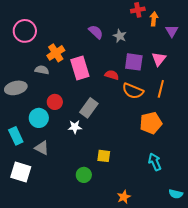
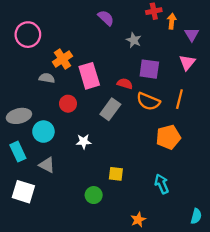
purple semicircle: (96, 32) -> (106, 18), moved
pink triangle: (159, 59) -> (187, 62), moved
gray ellipse: (16, 88) -> (19, 116), moved
red circle: (55, 102) -> (68, 104), moved
gray rectangle: (89, 108) -> (110, 109), moved
cyan arrow: (155, 162) -> (162, 184), moved
cyan semicircle: (176, 194) -> (196, 216), turned -88

